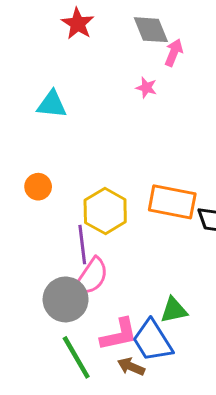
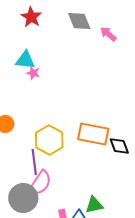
pink arrow: (174, 53) -> (108, 34), moved, turned -72
pink star: (146, 88) -> (33, 73), moved
cyan triangle: (52, 104) -> (25, 60), moved

